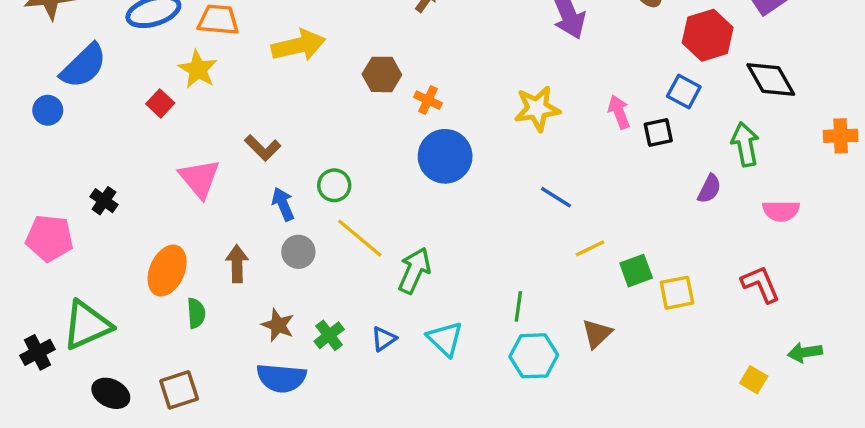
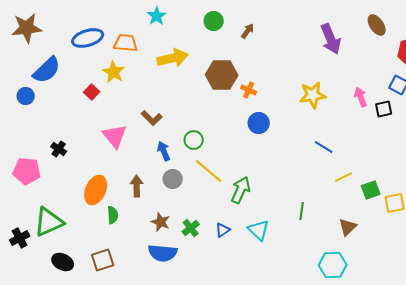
brown hexagon: (382, 74) -> (222, 75), size x1.4
blue circle: (445, 156) -> (259, 123), size x0.7
cyan hexagon: (534, 356) -> (333, 265), moved

